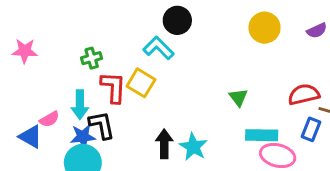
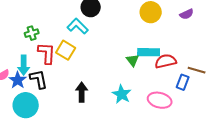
red semicircle: (304, 94) -> (166, 61), moved
cyan rectangle: (262, 135) -> (149, 52), moved
blue star: (83, 137) -> (18, 80), moved, turned -30
cyan star: (193, 147) -> (122, 94), moved

